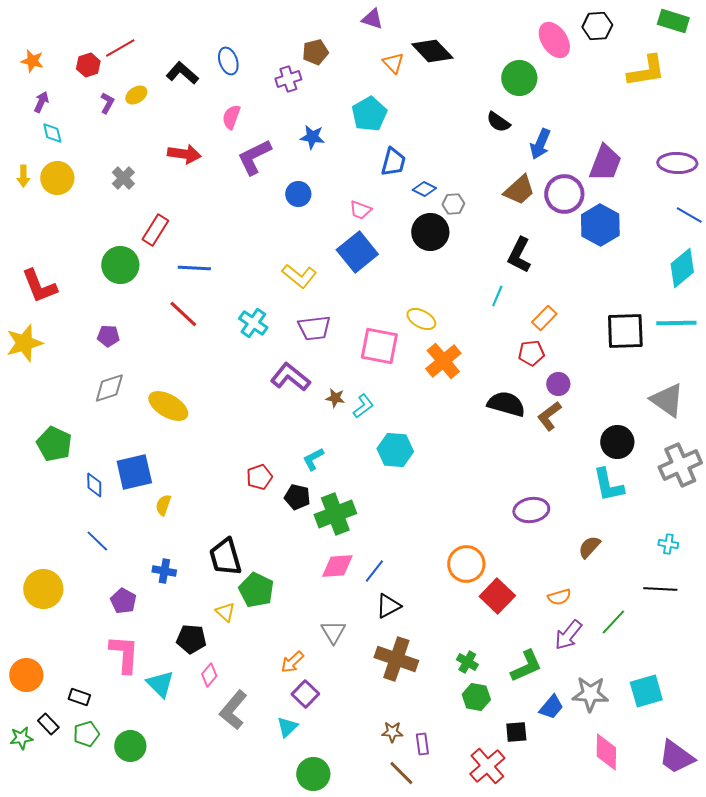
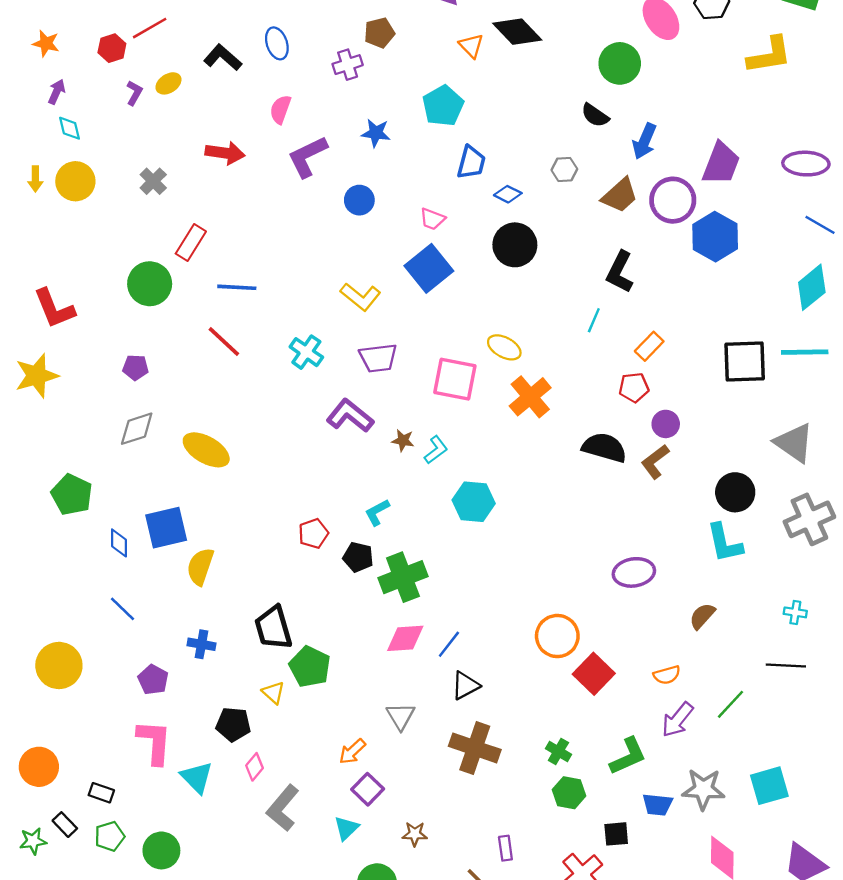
gray hexagon: (453, 204) -> (564, 169), moved
yellow semicircle: (163, 505) -> (200, 567), size x1.5
blue trapezoid: (551, 707) -> (657, 805), turned 56
brown star: (392, 732) -> (415, 834), moved

